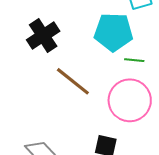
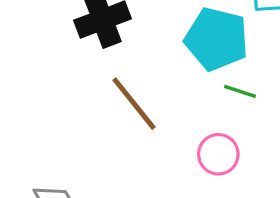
pink circle: (130, 100) -> (218, 154), size x0.6

